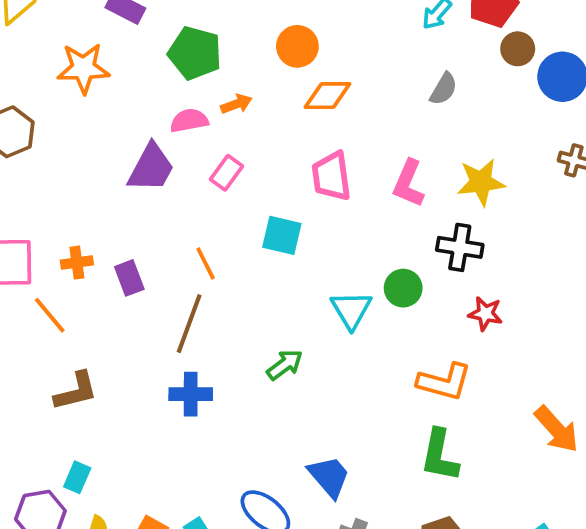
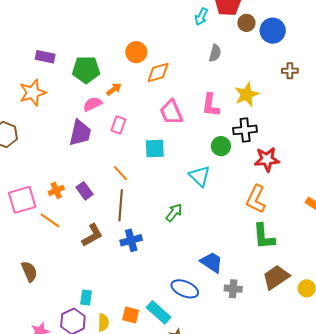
green circle: (403, 288) -> (221, 146), moved
red star: (485, 314) -> (267, 159), size x1.4
orange L-shape: (444, 382) -> (256, 199), turned 116
brown L-shape: (76, 391) -> (92, 235), moved

